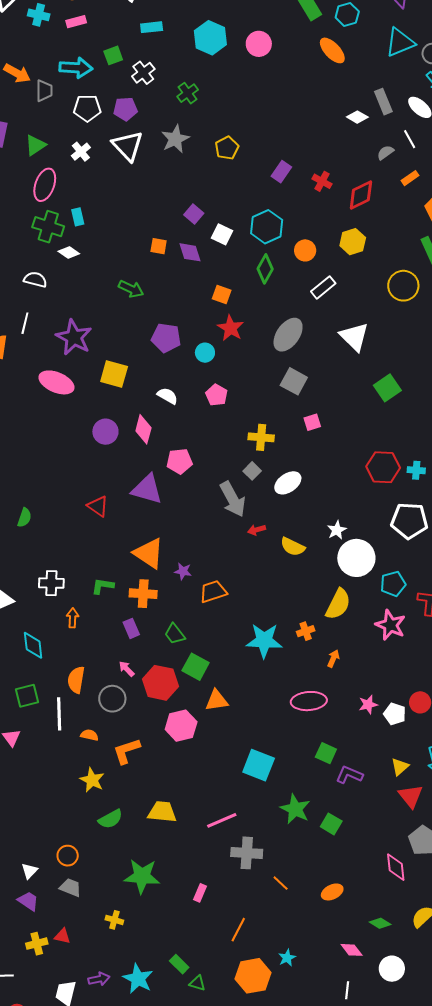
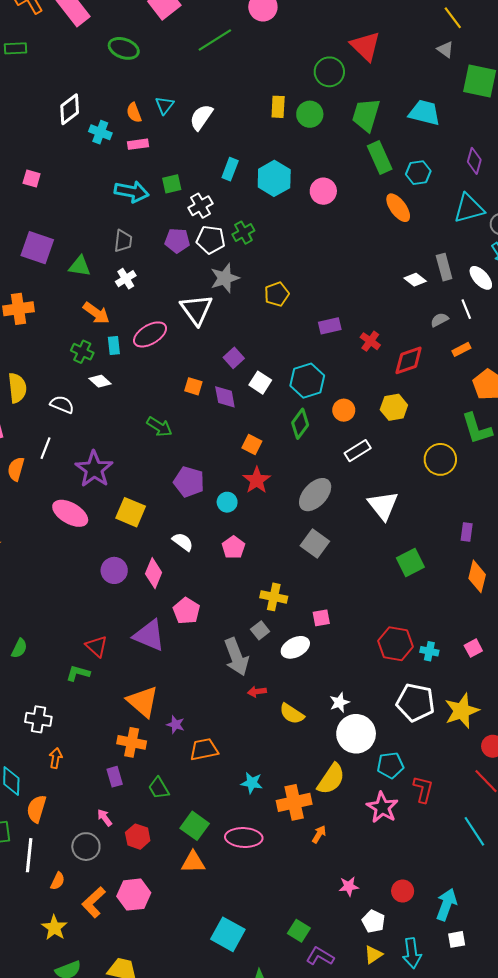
cyan rectangle: (152, 27) -> (230, 169), moved, turned -70
orange arrow: (17, 73) -> (96, 313), moved
gray trapezoid: (44, 91) -> (123, 241), moved
white pentagon: (87, 108) -> (211, 240), moved
green triangle: (35, 145) -> (80, 266), turned 35
white triangle: (128, 146) -> (197, 310), moved
purple rectangle: (281, 172) -> (330, 326), turned 35
pink ellipse: (45, 185) -> (150, 334), moved, turned 32
green cross: (48, 227) -> (82, 352), size x0.7
pink square: (312, 422) -> (321, 618), moved
pink pentagon: (179, 461) -> (186, 611), turned 30
green L-shape: (103, 586) -> (78, 673), moved
orange cross: (306, 631) -> (294, 802), size x1.8
cyan star: (264, 641) -> (252, 783), moved, size x0.6
green square: (196, 667) -> (195, 826), moved
orange semicircle: (76, 680) -> (36, 809), moved
red hexagon: (160, 683) -> (138, 837), size x0.7
pink ellipse: (309, 701) -> (244, 838), moved
white pentagon: (395, 714) -> (373, 921), moved
pink hexagon: (181, 726) -> (134, 895), moved
orange semicircle: (89, 735) -> (58, 881), turned 96
orange L-shape: (126, 751) -> (94, 902), turned -32

